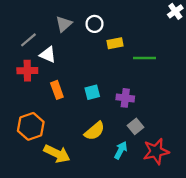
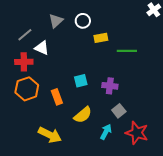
orange rectangle: (57, 90) -> (57, 97), moved
orange hexagon: (31, 126) -> (27, 89), moved
red star: (156, 151) -> (137, 133), turned 30

